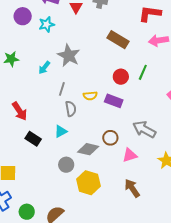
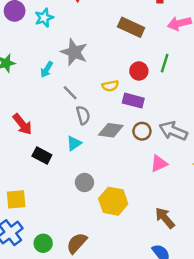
gray line: (62, 89) -> (70, 93), turned -56
yellow semicircle: (90, 96) -> (110, 86), moved
brown circle: (110, 138) -> (142, 131), moved
gray diamond: (88, 149) -> (111, 130), moved
brown arrow: (132, 188) -> (165, 218), moved

